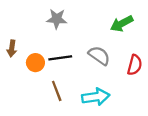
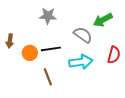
gray semicircle: (99, 56) -> (83, 35), moved
cyan arrow: (96, 97) -> (81, 62), moved

